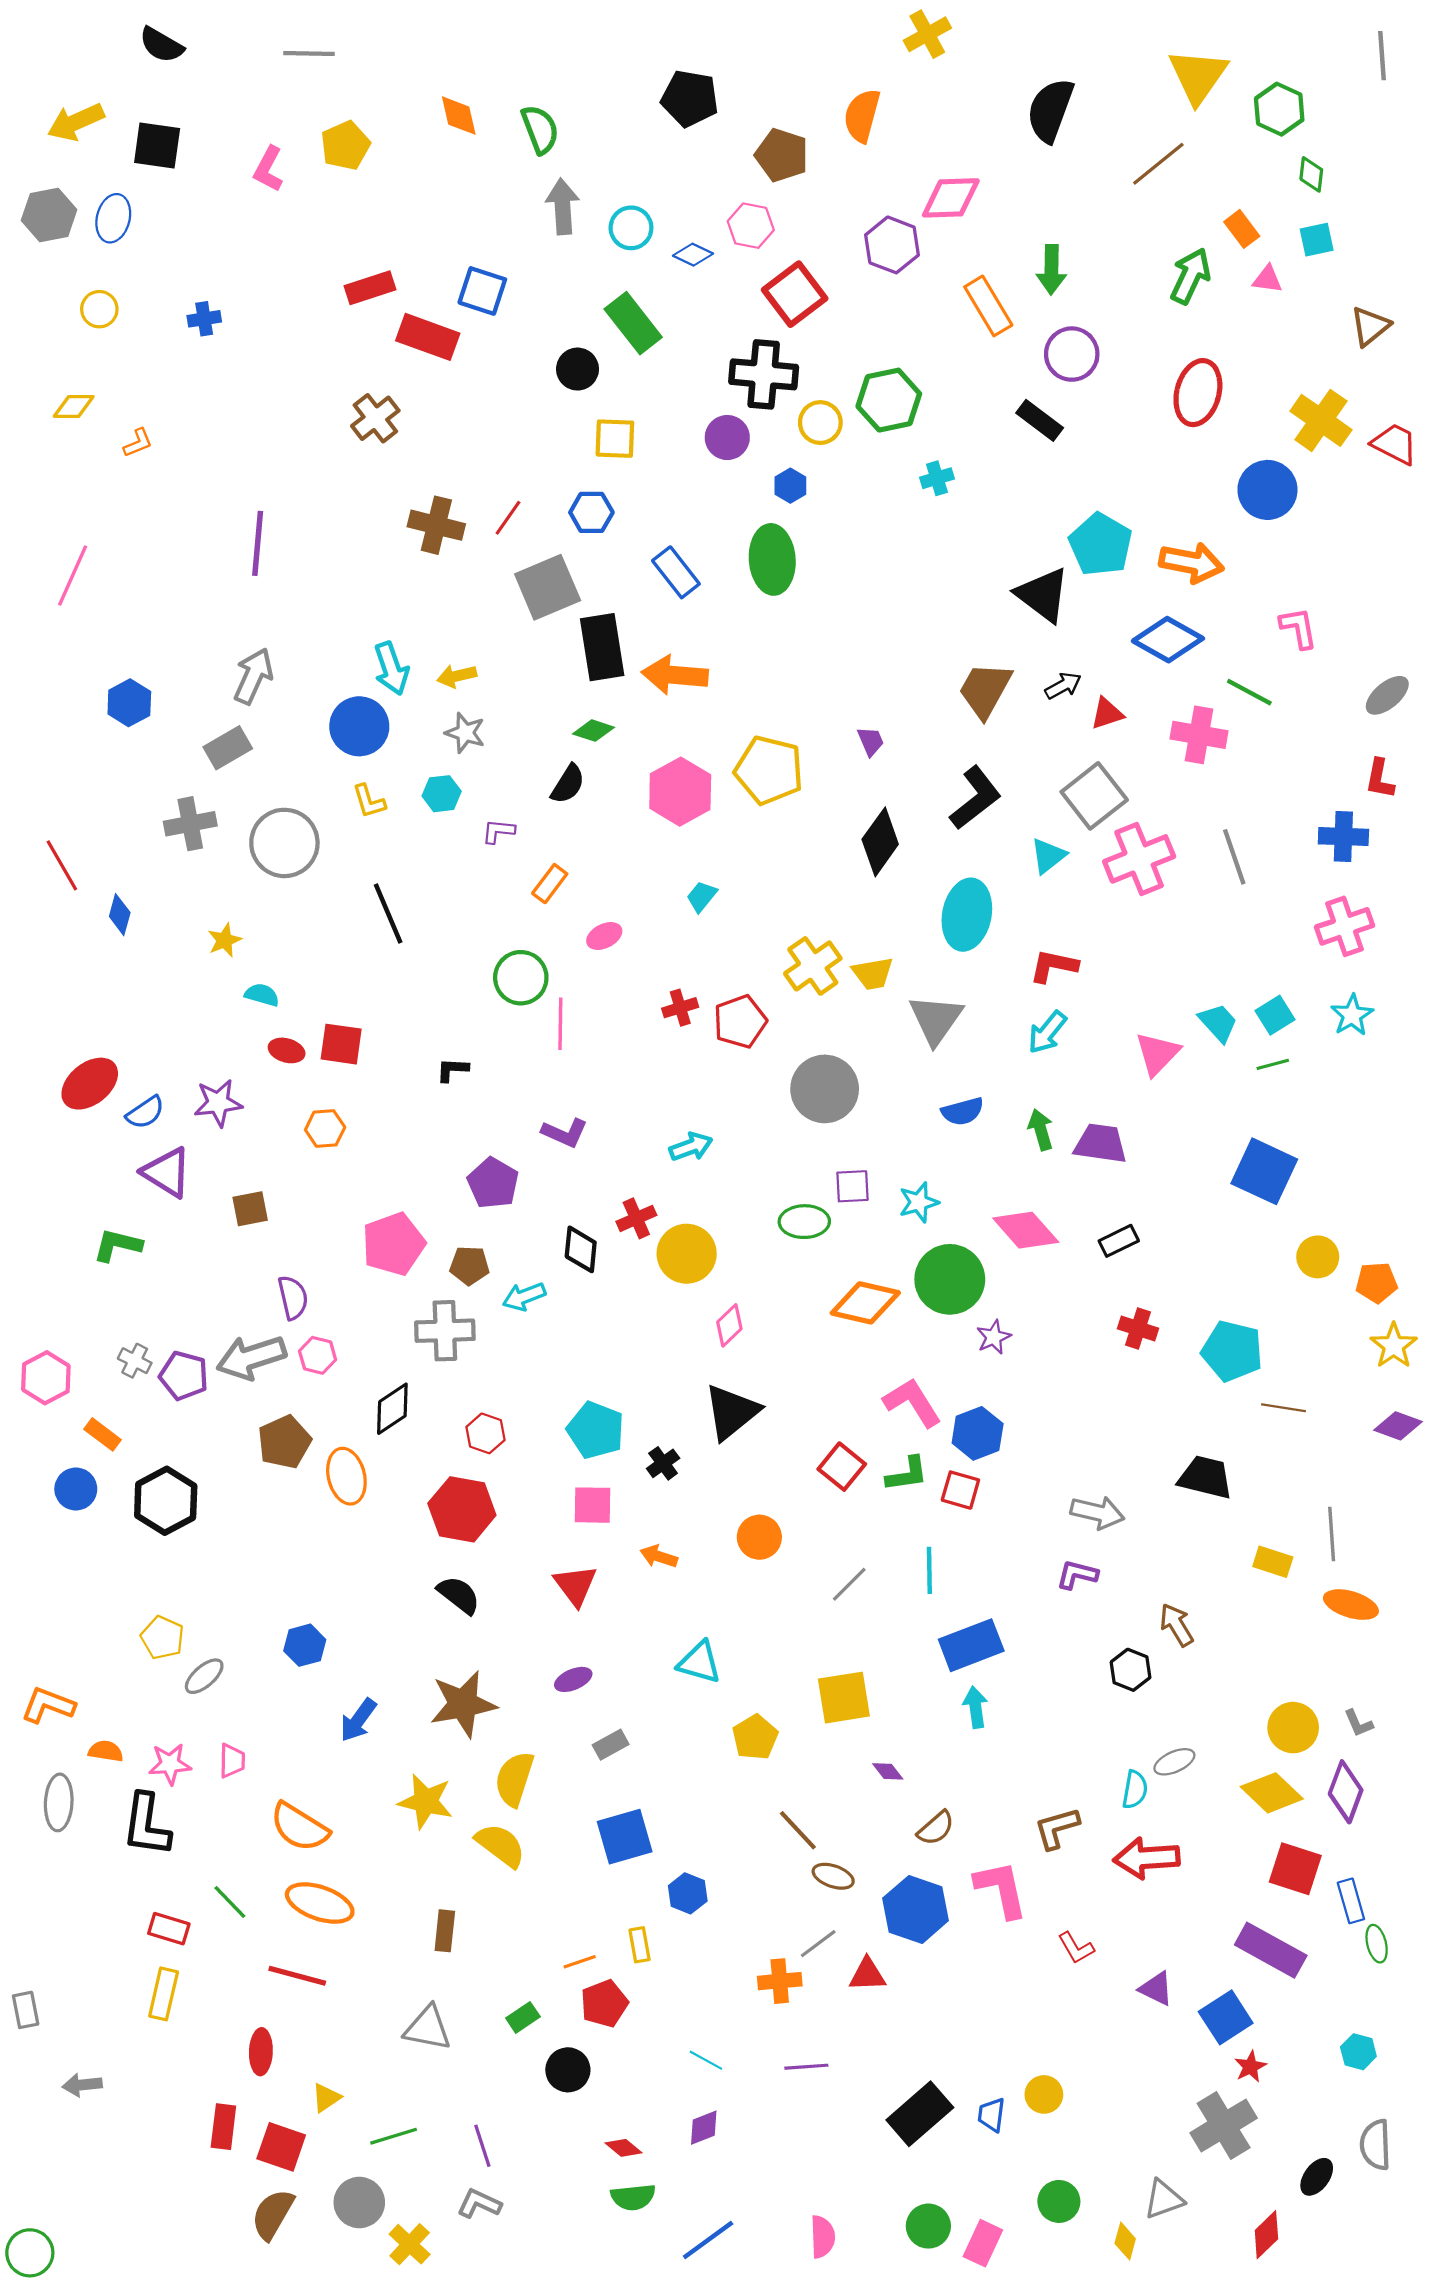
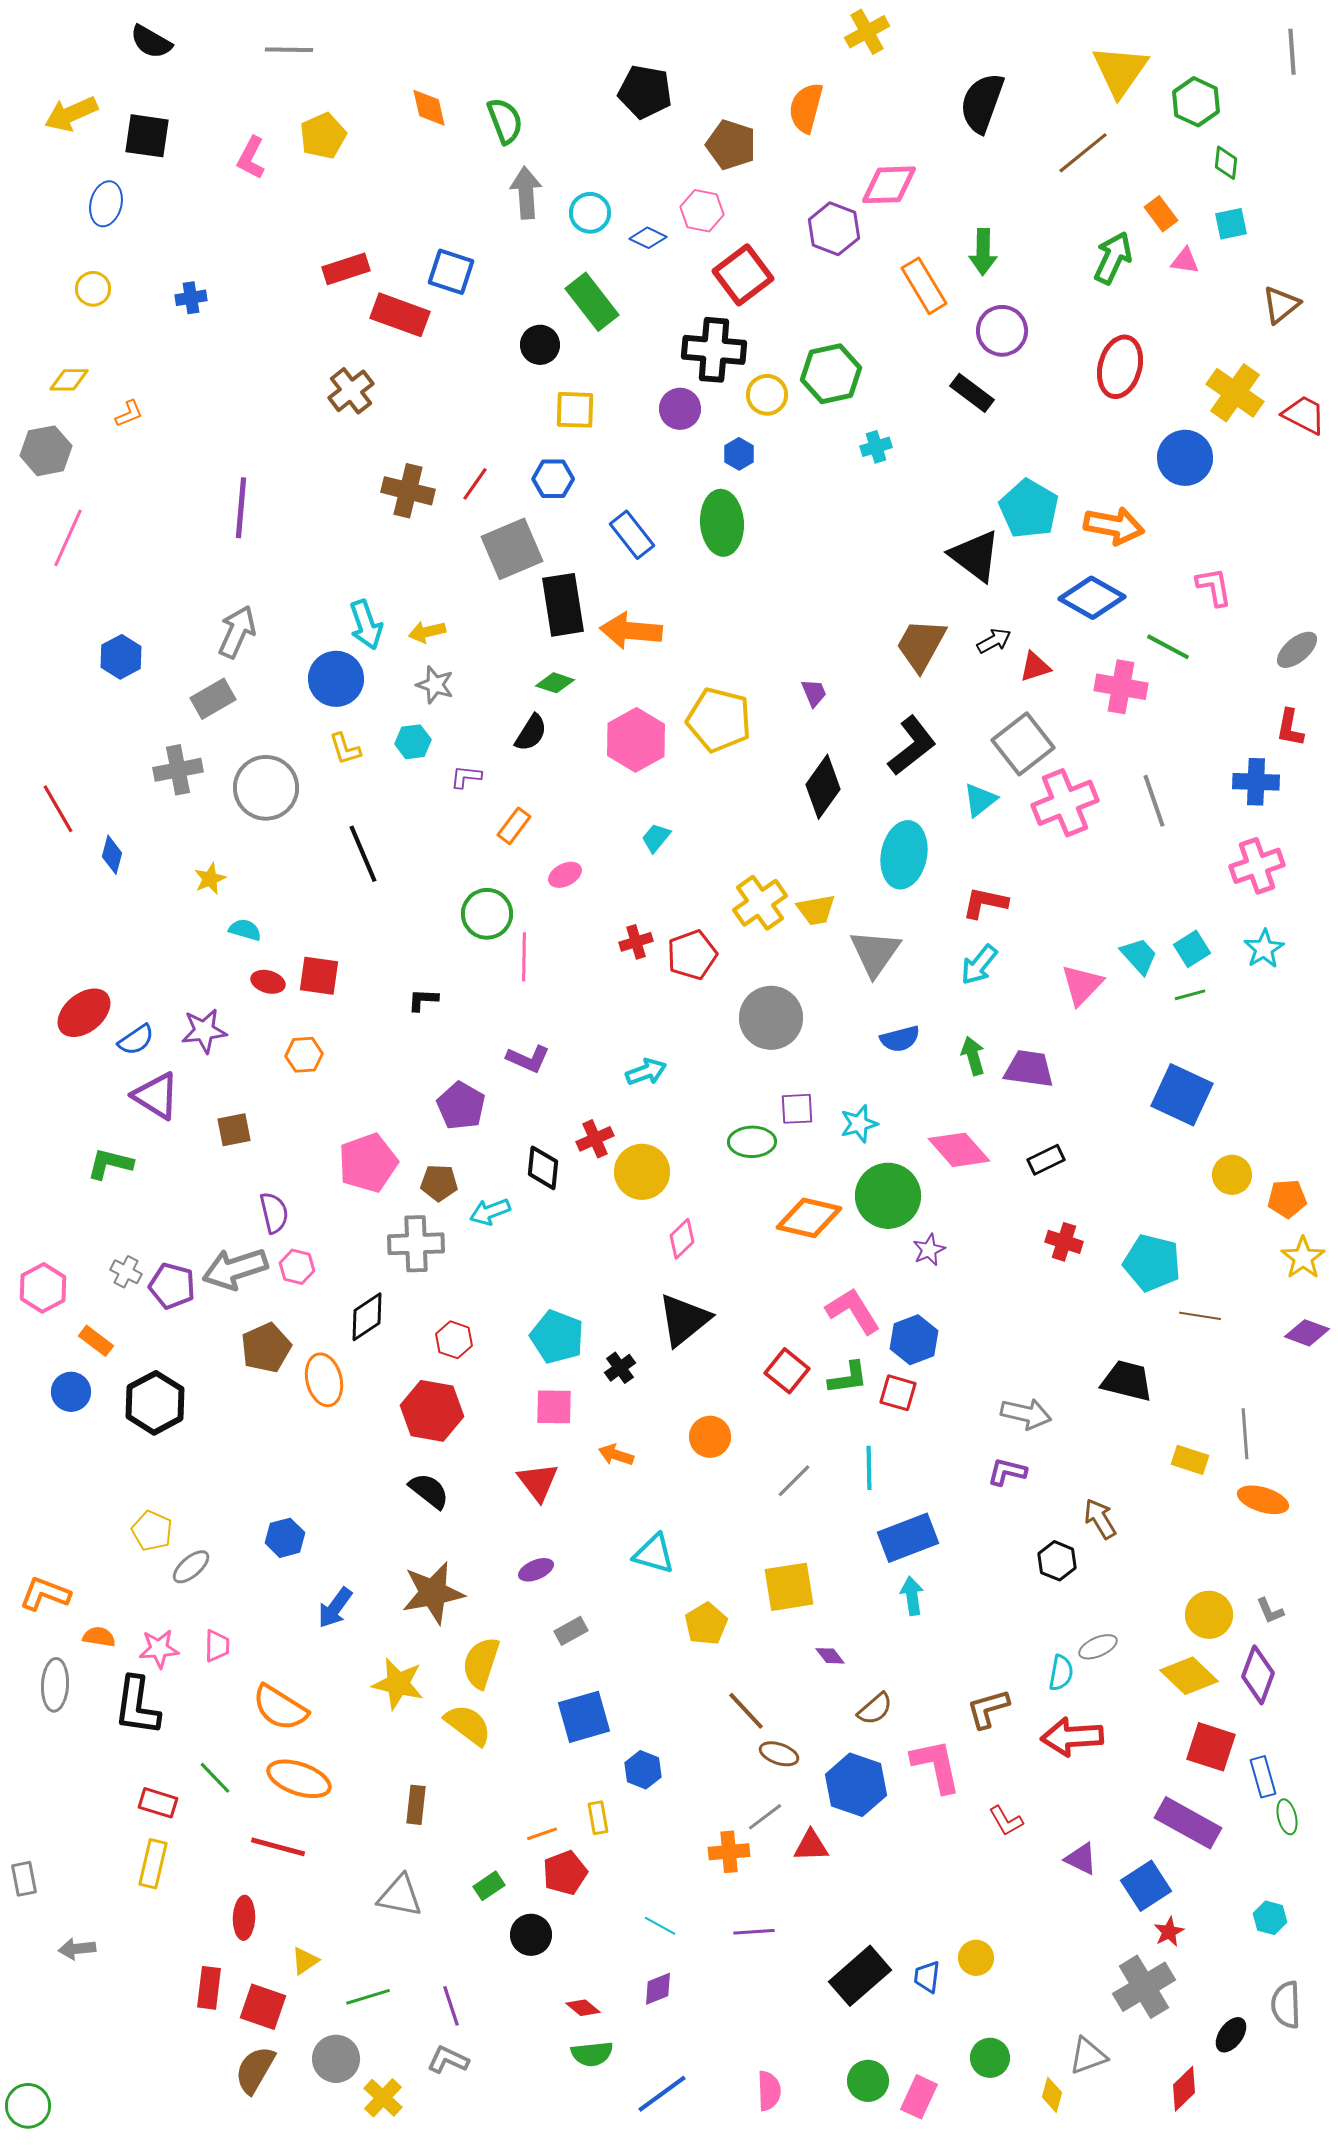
gray hexagon: (49, 215) -> (46, 451), moved

